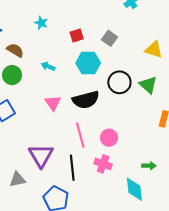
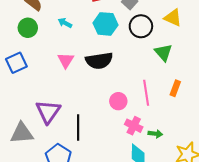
black circle: (119, 82) -> (141, 26), moved
pink line: (80, 135) -> (146, 93), moved
pink cross: (103, 164) -> (134, 126), moved
gray triangle: (17, 179) -> (22, 133), size x1.4

